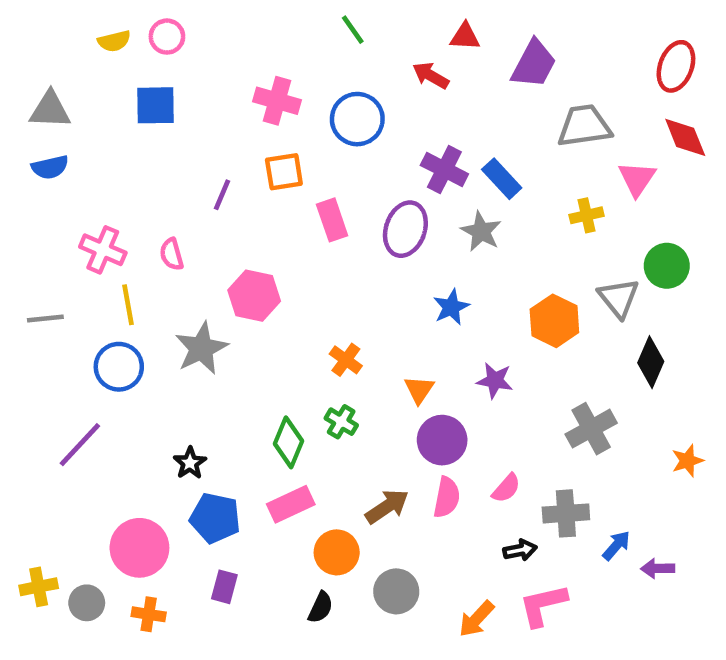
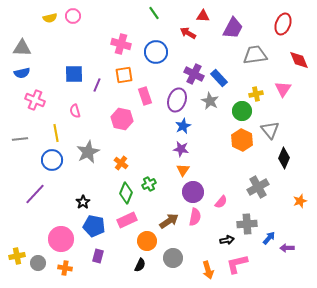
red ellipse: (676, 66) -> (283, 24), moved
blue square: (156, 105) -> (74, 74), moved
pink triangle: (637, 179) -> (283, 89), moved
pink cross: (103, 250) -> (35, 100), moved
green circle: (667, 266) -> (242, 111), moved
pink hexagon: (254, 296) -> (122, 119), moved
blue star: (451, 307) -> (183, 126), moved
orange cross: (346, 360) -> (121, 163), moved
purple star: (495, 380) -> (181, 149), moved
green cross: (341, 422) -> (149, 184), turned 32
pink semicircle: (506, 488) -> (221, 202), moved
orange arrow: (476, 619) -> (208, 270), turned -60

